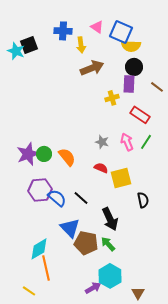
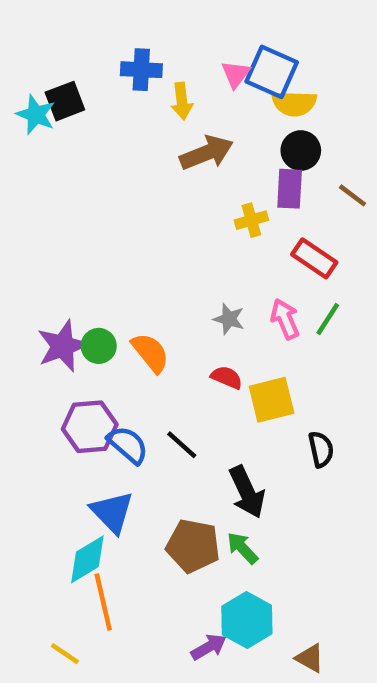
pink triangle: (97, 27) -> (236, 74), moved, turned 32
blue triangle: (70, 228) -> (112, 512), moved
brown triangle: (138, 293) -> (310, 658), turned -32

